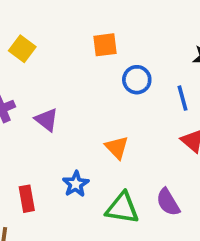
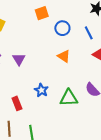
purple triangle: (47, 120) -> (19, 59), turned 32
orange triangle: (117, 148) -> (64, 56), moved

